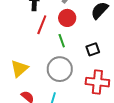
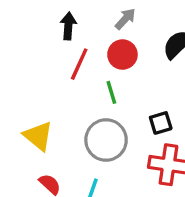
black square: (93, 49) -> (161, 123), moved
yellow triangle: (19, 69) -> (38, 136), turned -42

